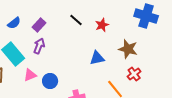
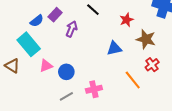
blue semicircle: (14, 23) -> (37, 21), moved
red star: (102, 25) -> (127, 20), moved
purple arrow: (39, 46) -> (71, 29), moved

